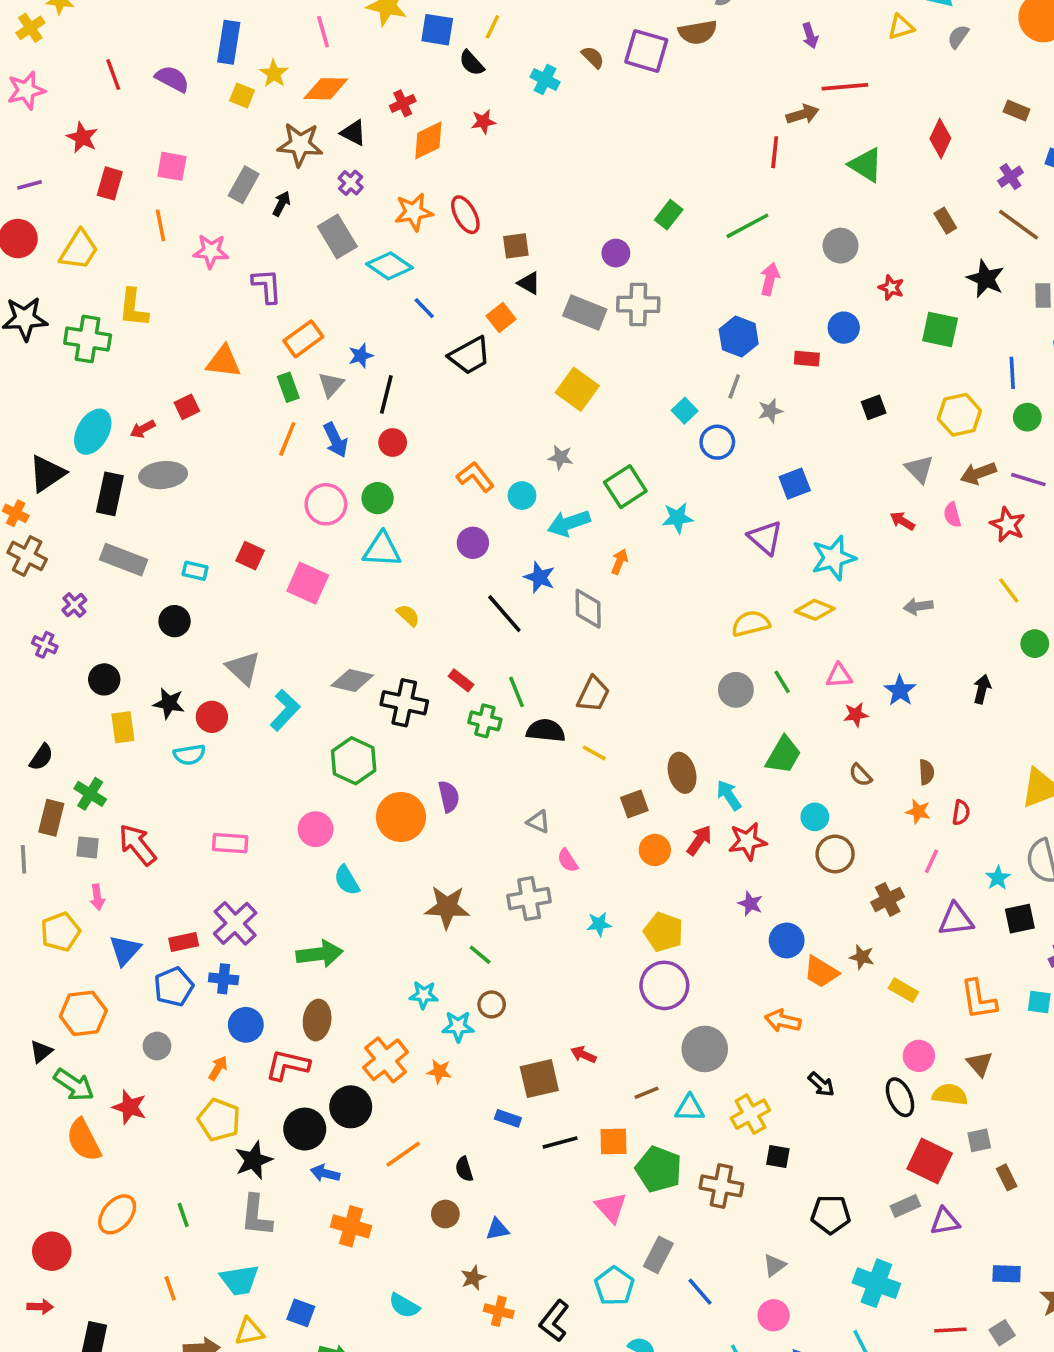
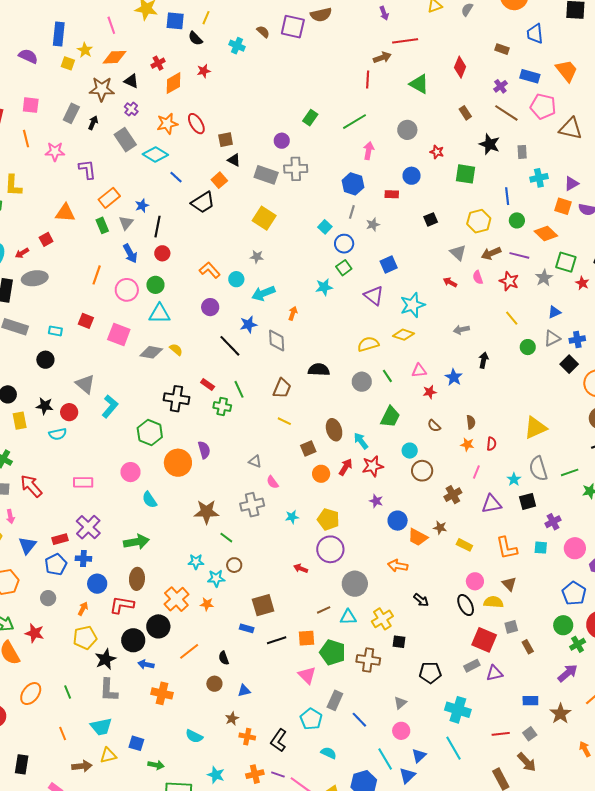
orange line: (287, 439) -> (97, 275), moved
green square: (625, 487) -> (344, 268), moved, size x0.7
blue star: (539, 577) -> (248, 324), turned -30
gray diamond: (352, 680) -> (151, 352), moved
black arrow: (982, 689) -> (484, 360), moved
black semicircle: (546, 731) -> (319, 370), moved
red arrow: (583, 1055) -> (301, 568), moved
yellow pentagon: (219, 1120) -> (85, 638), turned -30

